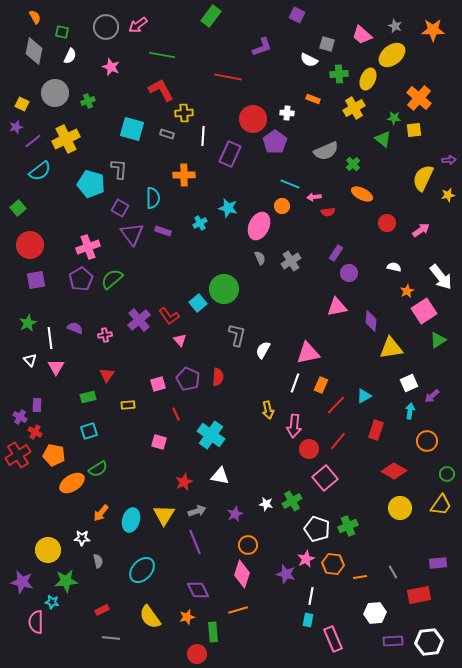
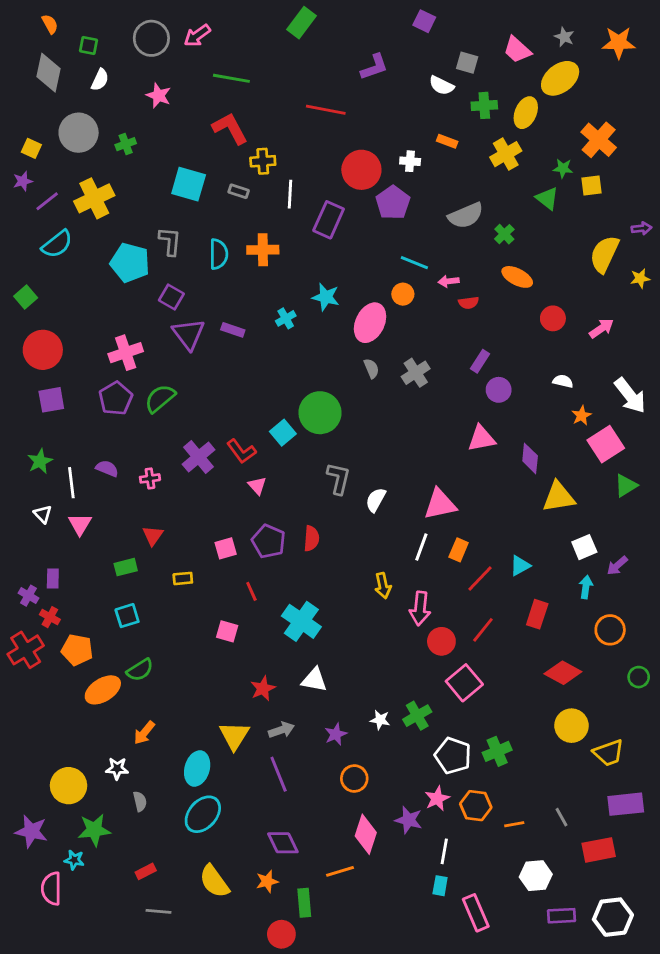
cyan semicircle: (153, 198) -> (219, 254), moved
yellow trapezoid: (441, 505) -> (609, 753), moved, turned 35
cyan ellipse: (131, 520) -> (197, 768), moved
purple rectangle: (438, 563) -> (626, 804), size x1.4
pink diamond: (242, 574) -> (366, 834), moved

